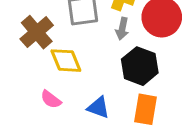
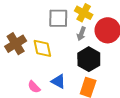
brown cross: (37, 32) -> (16, 44), moved
pink semicircle: (51, 99) -> (34, 87), moved

